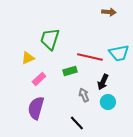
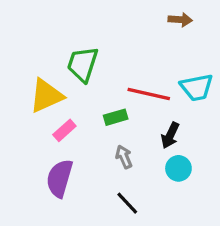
yellow triangle: (28, 58) -> (46, 96), size x1.6
gray arrow: (84, 95) -> (124, 157), moved

